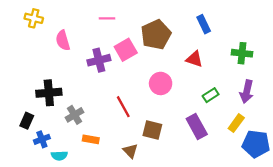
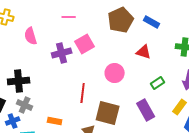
blue rectangle: (204, 24) -> (152, 22), turned -35
brown pentagon: (156, 35) -> (121, 20), moved
red line: (123, 107) -> (83, 93), turned 36
gray cross: (74, 115) -> (25, 105), moved, turned -35
brown square: (152, 130) -> (108, 113), size x1.4

